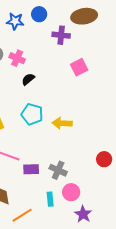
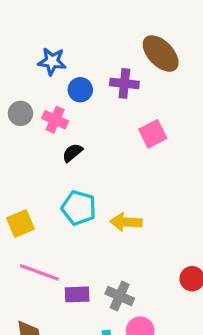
blue circle: (39, 14) -> (80, 90), moved
brown ellipse: (84, 16) -> (161, 54), turned 55

